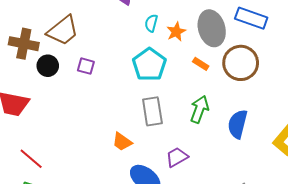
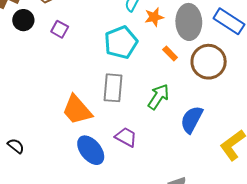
orange trapezoid: (122, 142) -> (77, 110), size x1.6
purple trapezoid: (177, 157) -> (126, 137), turned 45

